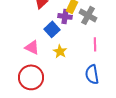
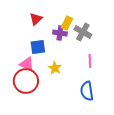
blue square: (52, 29) -> (38, 47), moved, turned 35
red circle: (31, 77) -> (26, 81), moved

